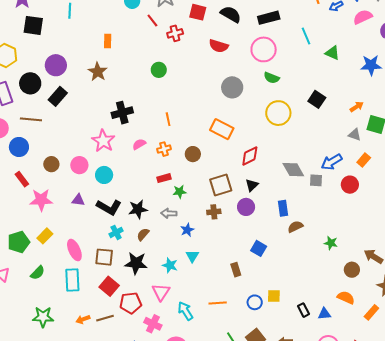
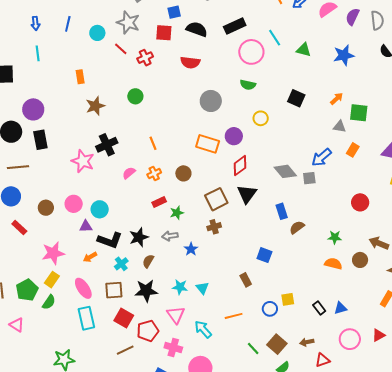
pink circle: (264, 49) -> (251, 52), moved
brown star: (98, 72) -> (95, 106), moved, turned 30
black rectangle: (58, 96) -> (40, 140), turned -42
yellow circle: (278, 113) -> (261, 118), size x0.6
pink star: (103, 141) -> (83, 161), moved
black triangle: (252, 185) -> (247, 194), size x1.5
red circle: (350, 185) -> (360, 202), moved
pink star: (41, 200) -> (53, 253), moved
purple triangle: (78, 200) -> (86, 226), moved
purple circle: (246, 207) -> (234, 136), moved
cyan triangle: (192, 256) -> (202, 288), moved
green semicircle: (38, 273) -> (49, 302), moved
orange semicircle: (346, 298) -> (333, 264), moved
orange arrow: (83, 319) -> (90, 257), moved

